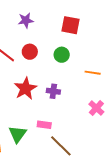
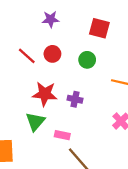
red star: (25, 89) -> (45, 94), turned 30
green triangle: (18, 134) -> (35, 121), moved

